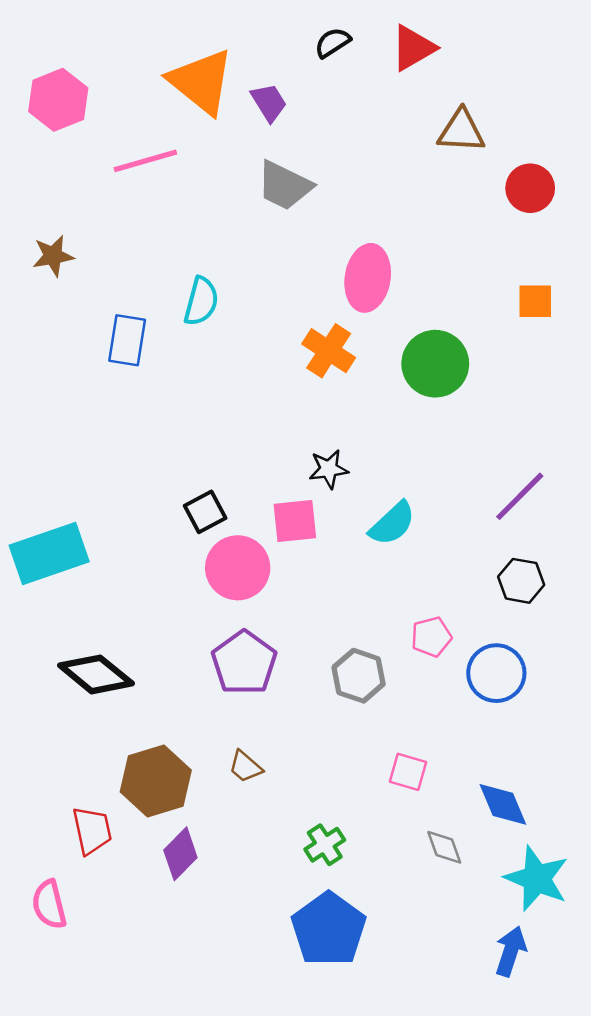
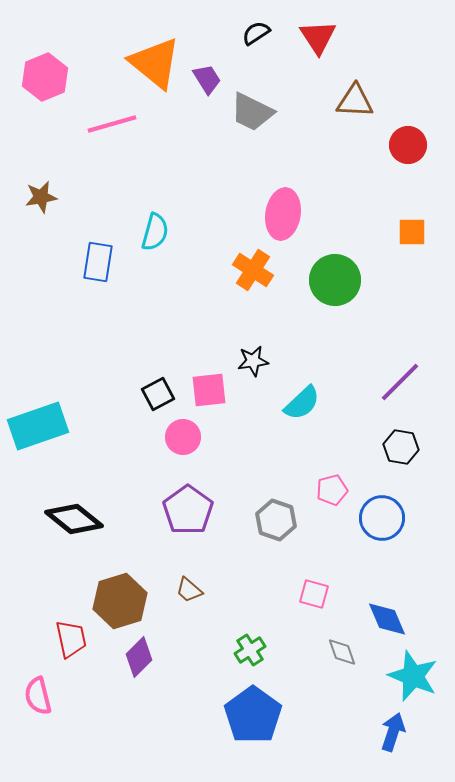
red triangle: (413, 48) -> (318, 37), turned -33
gray trapezoid: (284, 186) -> (252, 112), moved
pink square: (295, 521) -> (209, 390), moved
pink circle: (238, 568) -> (183, 437), size x0.7

